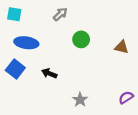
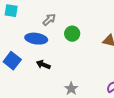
gray arrow: (60, 14) -> (49, 20), moved
blue ellipse: (26, 43) -> (36, 39), moved

